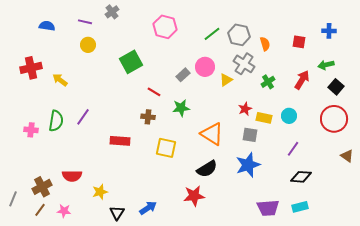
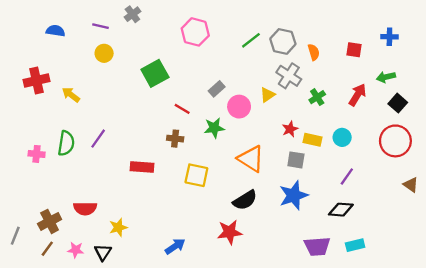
pink circle: (205, 67) -> (239, 107), moved
black diamond: (301, 177) -> (341, 210), moved
black triangle: (117, 213) -> (103, 252), moved

